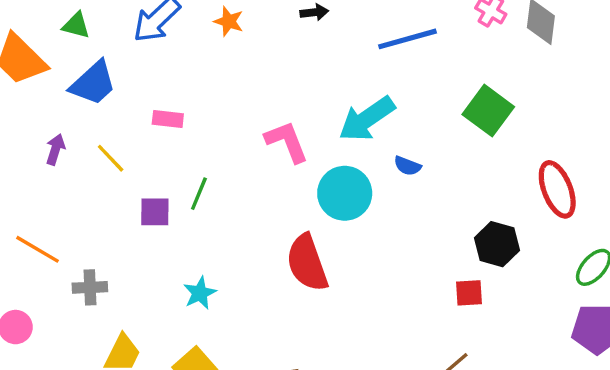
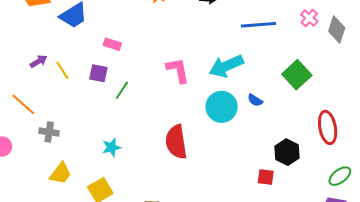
purple arrow: (55, 149) -> (39, 61), moved, turned 30
yellow line: (111, 158) -> (62, 70), moved
blue semicircle: (407, 166) -> (255, 100), moved
cyan circle: (345, 193) -> (222, 107), moved
purple square: (155, 212) -> (98, 73), moved

